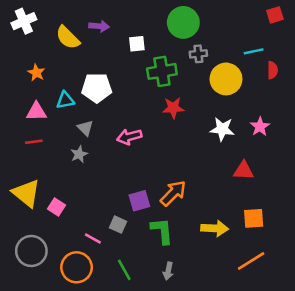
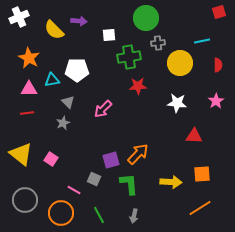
red semicircle: (272, 70) -> (218, 65), moved
orange star: (36, 73) -> (29, 58), size x1.5
pink star: (260, 127) -> (216, 101), moved
pink arrow: (129, 137) -> (103, 109), turned -30
pink square: (56, 207) -> (51, 159), moved

